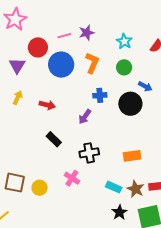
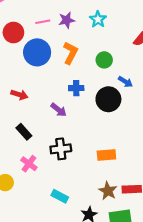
cyan star: (124, 41) -> (98, 19), moved
purple arrow: (85, 117) -> (59, 110), turned -91
pink cross: (72, 178) -> (29, 164), moved
cyan rectangle: (114, 187) -> (60, 196), moved

